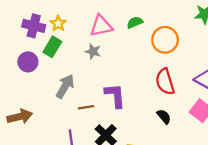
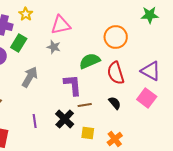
green semicircle: (135, 22) -> (90, 61), moved, size x1.5
yellow star: (58, 24) -> (26, 14), moved
brown line: (86, 107) -> (85, 105), moved

